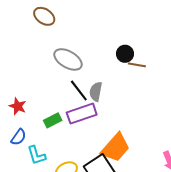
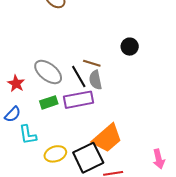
gray ellipse: (68, 59) -> (48, 72), moved
brown line: (137, 65) -> (92, 63), moved
gray semicircle: (96, 92) -> (95, 80), turned -30

